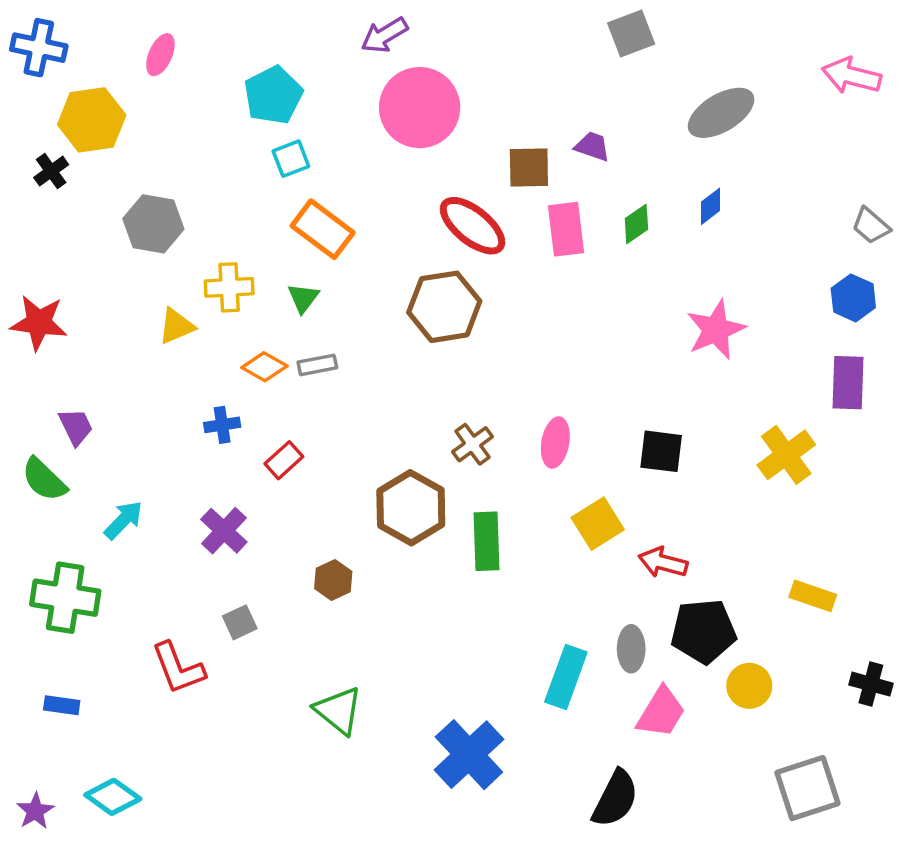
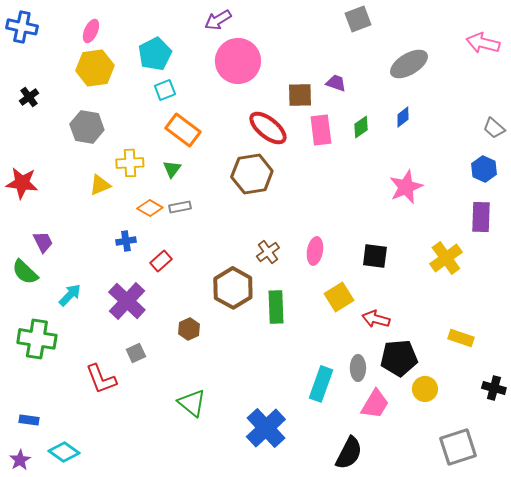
yellow hexagon: (92, 120) -> (95, 68), moved
purple cross: (224, 531) -> (127, 301), size x1.4
blue rectangle: (62, 705) -> (29, 420), moved

